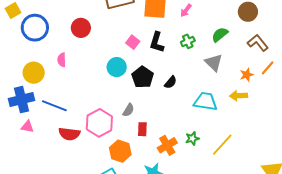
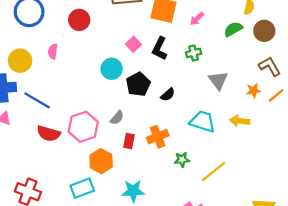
green semicircle: (220, 35) -> (233, 29), moved
orange star: (247, 75) -> (253, 91), moved
orange cross: (167, 145) -> (158, 137), moved

